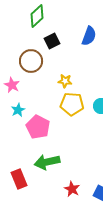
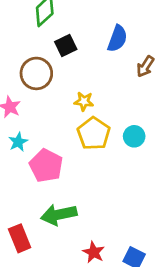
yellow pentagon: (72, 104) -> (94, 134), turned 30

